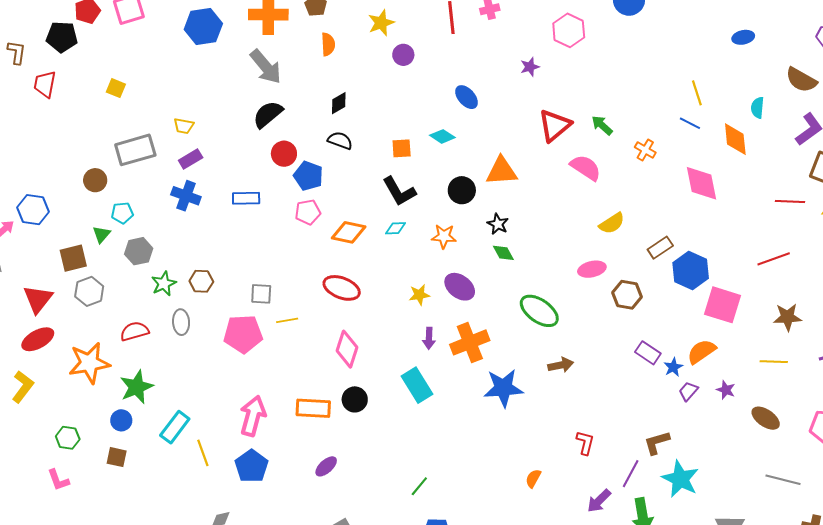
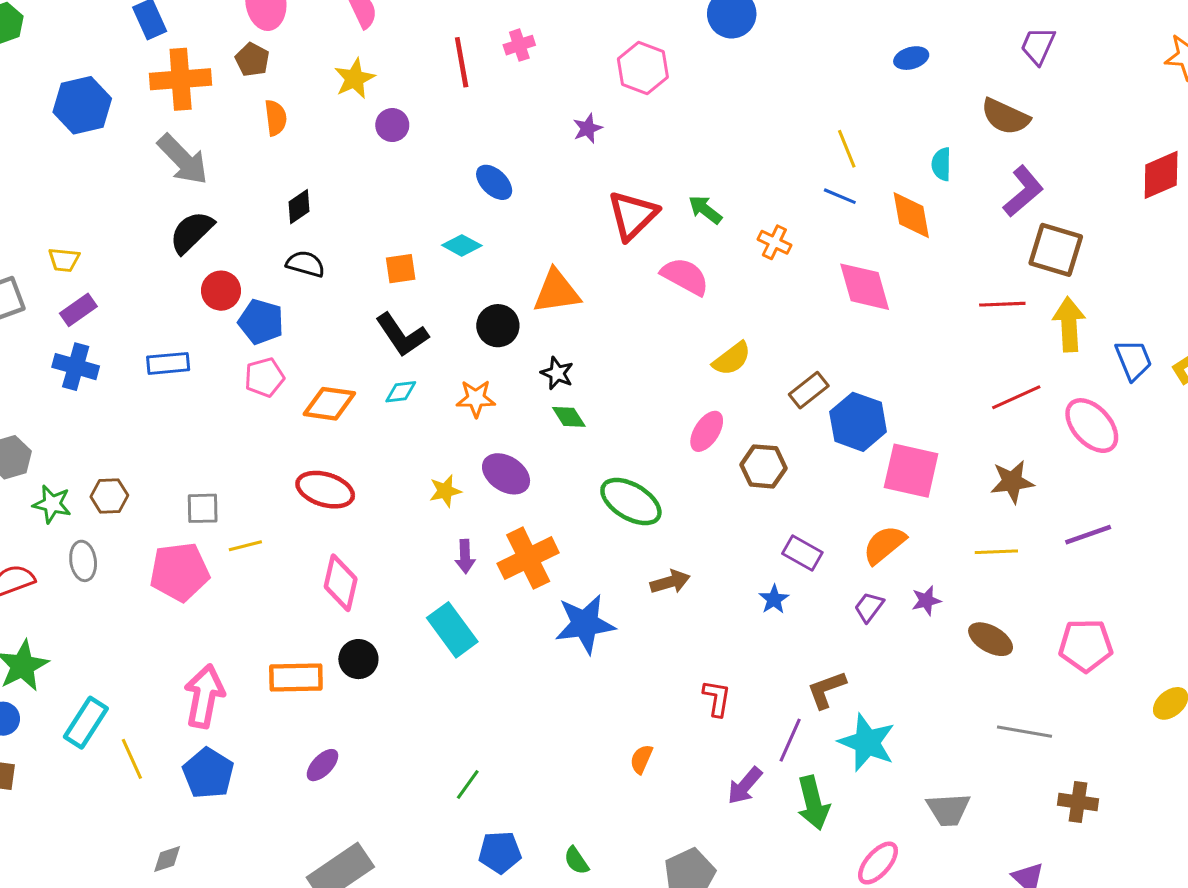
red line: (774, 259) -> (1016, 397), moved
pink ellipse: (592, 269) -> (707, 431), turned -40
green star: (164, 284) -> (52, 504), turned -30
blue star: (673, 367) -> (774, 599), moved
purple star: (726, 390) -> (926, 601), turned -30

